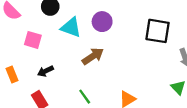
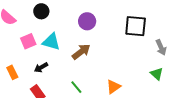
cyan triangle: (71, 27) -> (51, 42), moved
pink square: (33, 40) -> (28, 41), turned -35

